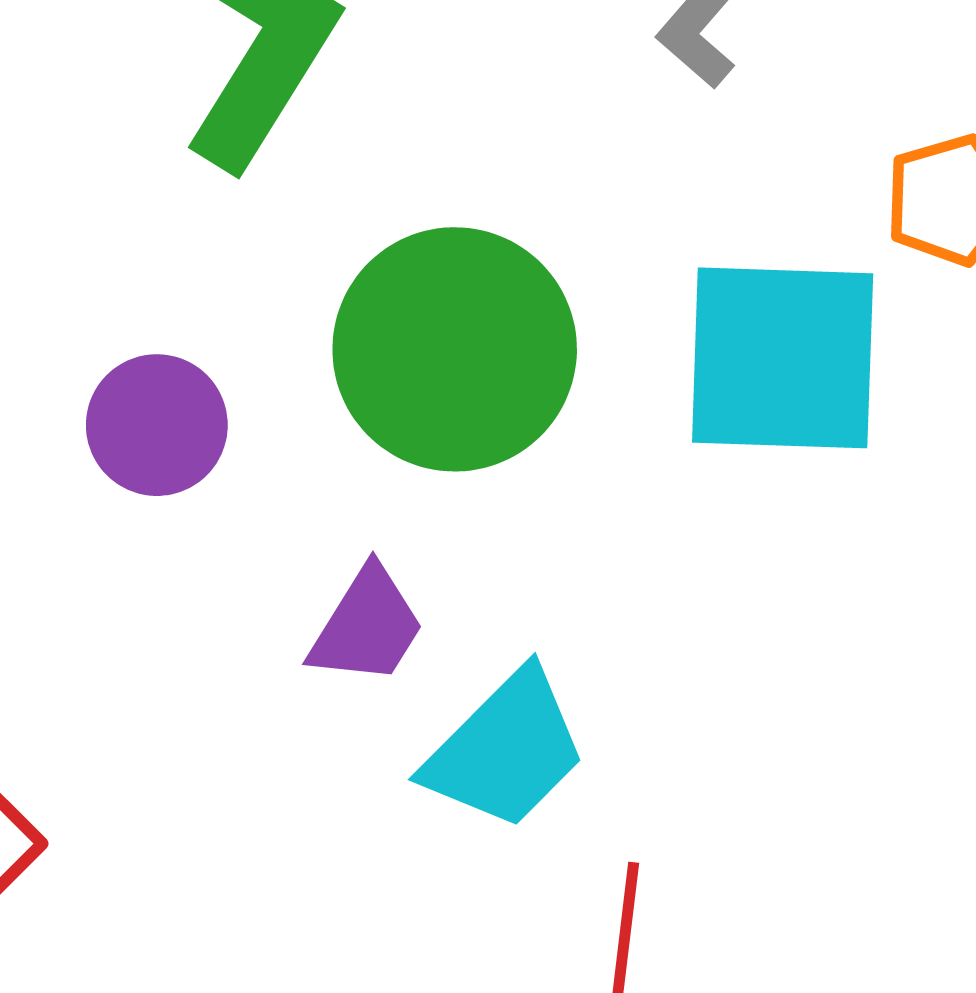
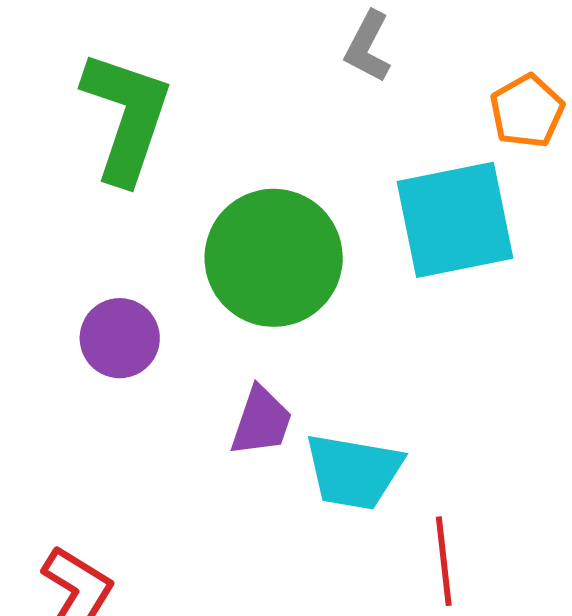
cyan trapezoid: (506, 750) -> (354, 471), turned 68

